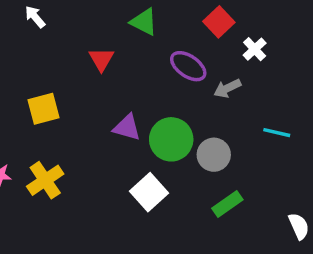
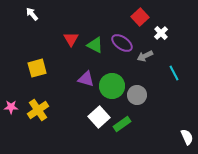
green triangle: (144, 22) -> (95, 45), moved
cyan line: (277, 133) -> (174, 73), moved, turned 49
green rectangle: (227, 204) -> (122, 124), moved

